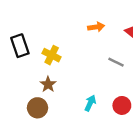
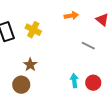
yellow cross: (52, 55) -> (33, 30), moved
cyan arrow: (90, 103) -> (74, 81), moved, turned -32

